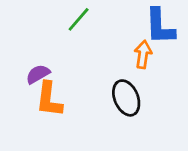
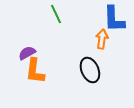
green line: (79, 19) -> (56, 14), turned -66

